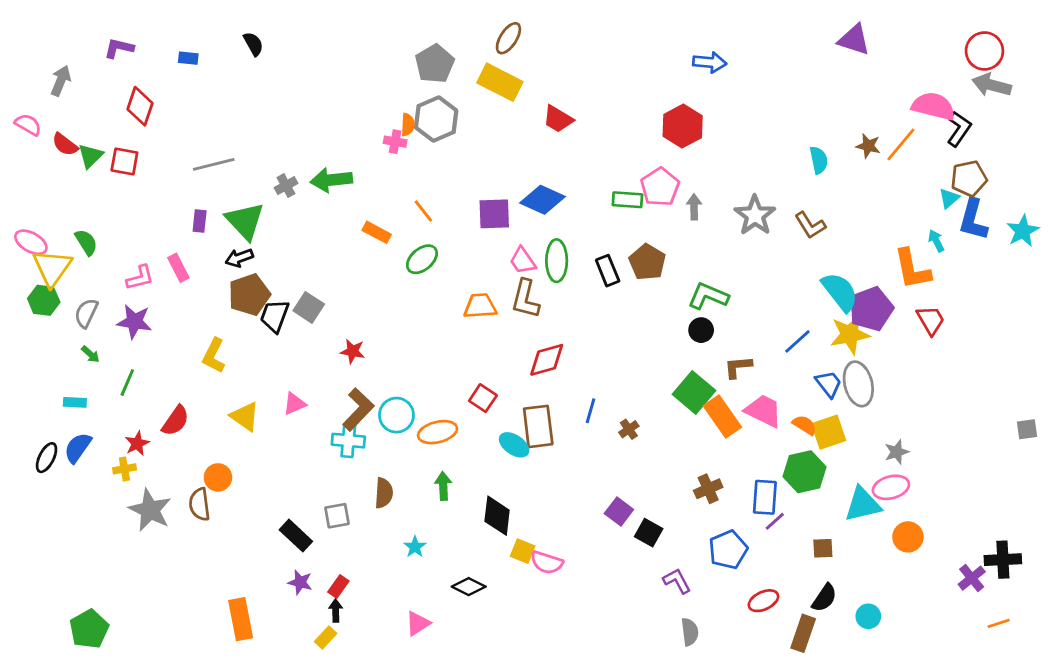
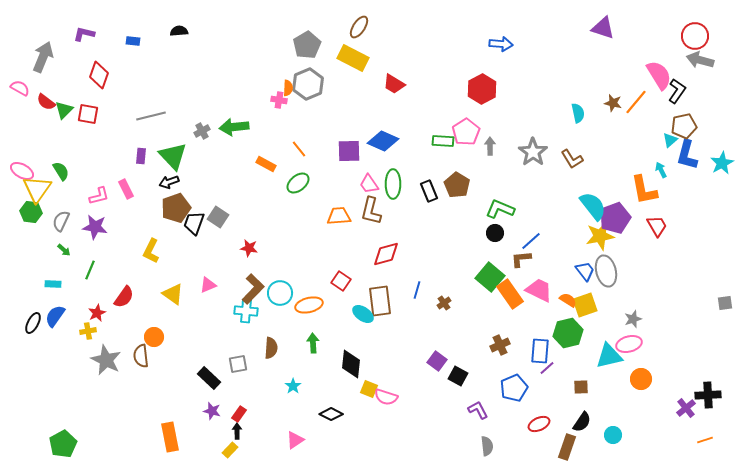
black semicircle: (253, 44) -> (179, 31), turned -66
gray arrow: (61, 81) -> (43, 57), size x1.4
pink semicircle: (933, 106) -> (659, 75), turned 44
blue line: (797, 341) -> (531, 241), moved

